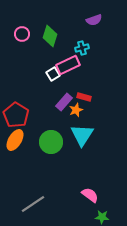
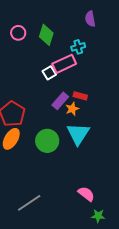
purple semicircle: (94, 20) -> (90, 19), turned 98

